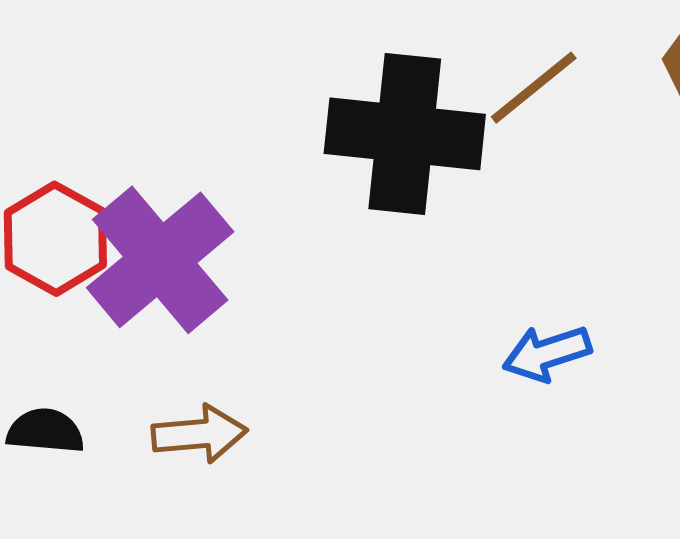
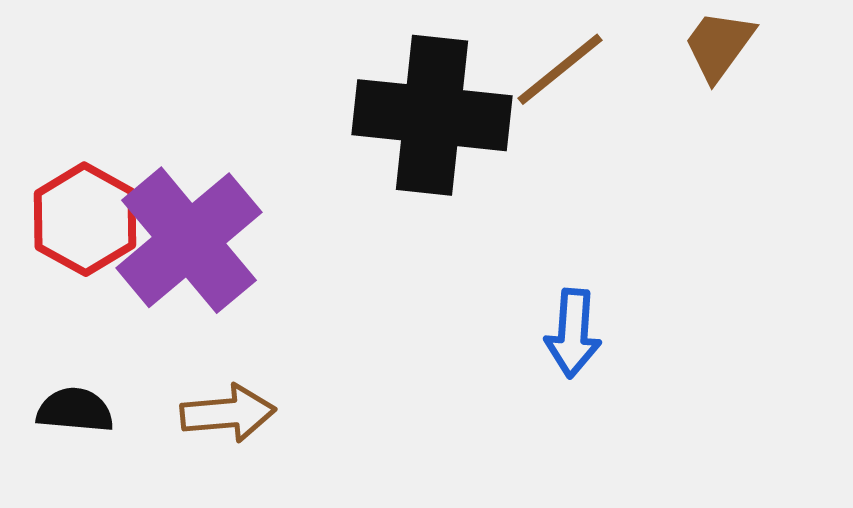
blue arrow: (547, 353) -> (573, 333), turned -68

